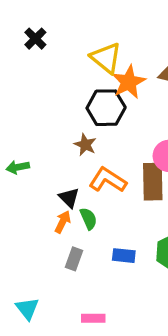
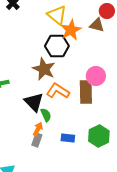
brown star: (85, 145) -> (44, 69), size x1.6
black triangle: (69, 198) -> (34, 102), size x1.5
orange arrow: (63, 222) -> (38, 129), moved

